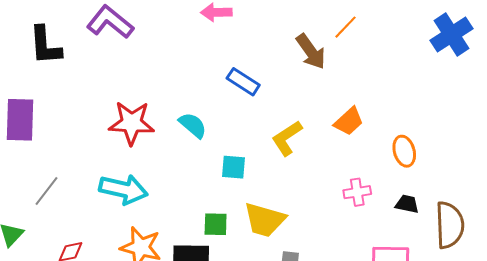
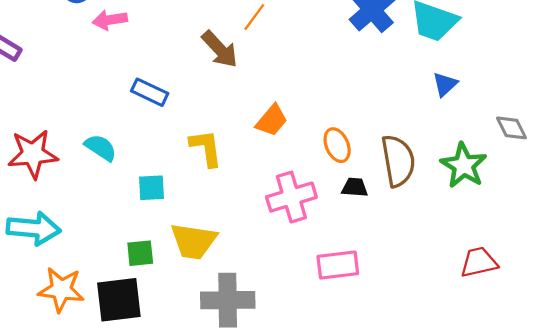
yellow L-shape: (287, 138) -> (206, 148), turned 123
pink cross: (357, 192) -> (291, 197), size x1.6
black trapezoid: (407, 204) -> (355, 187), moved
brown semicircle: (450, 225) -> (398, 161), moved

